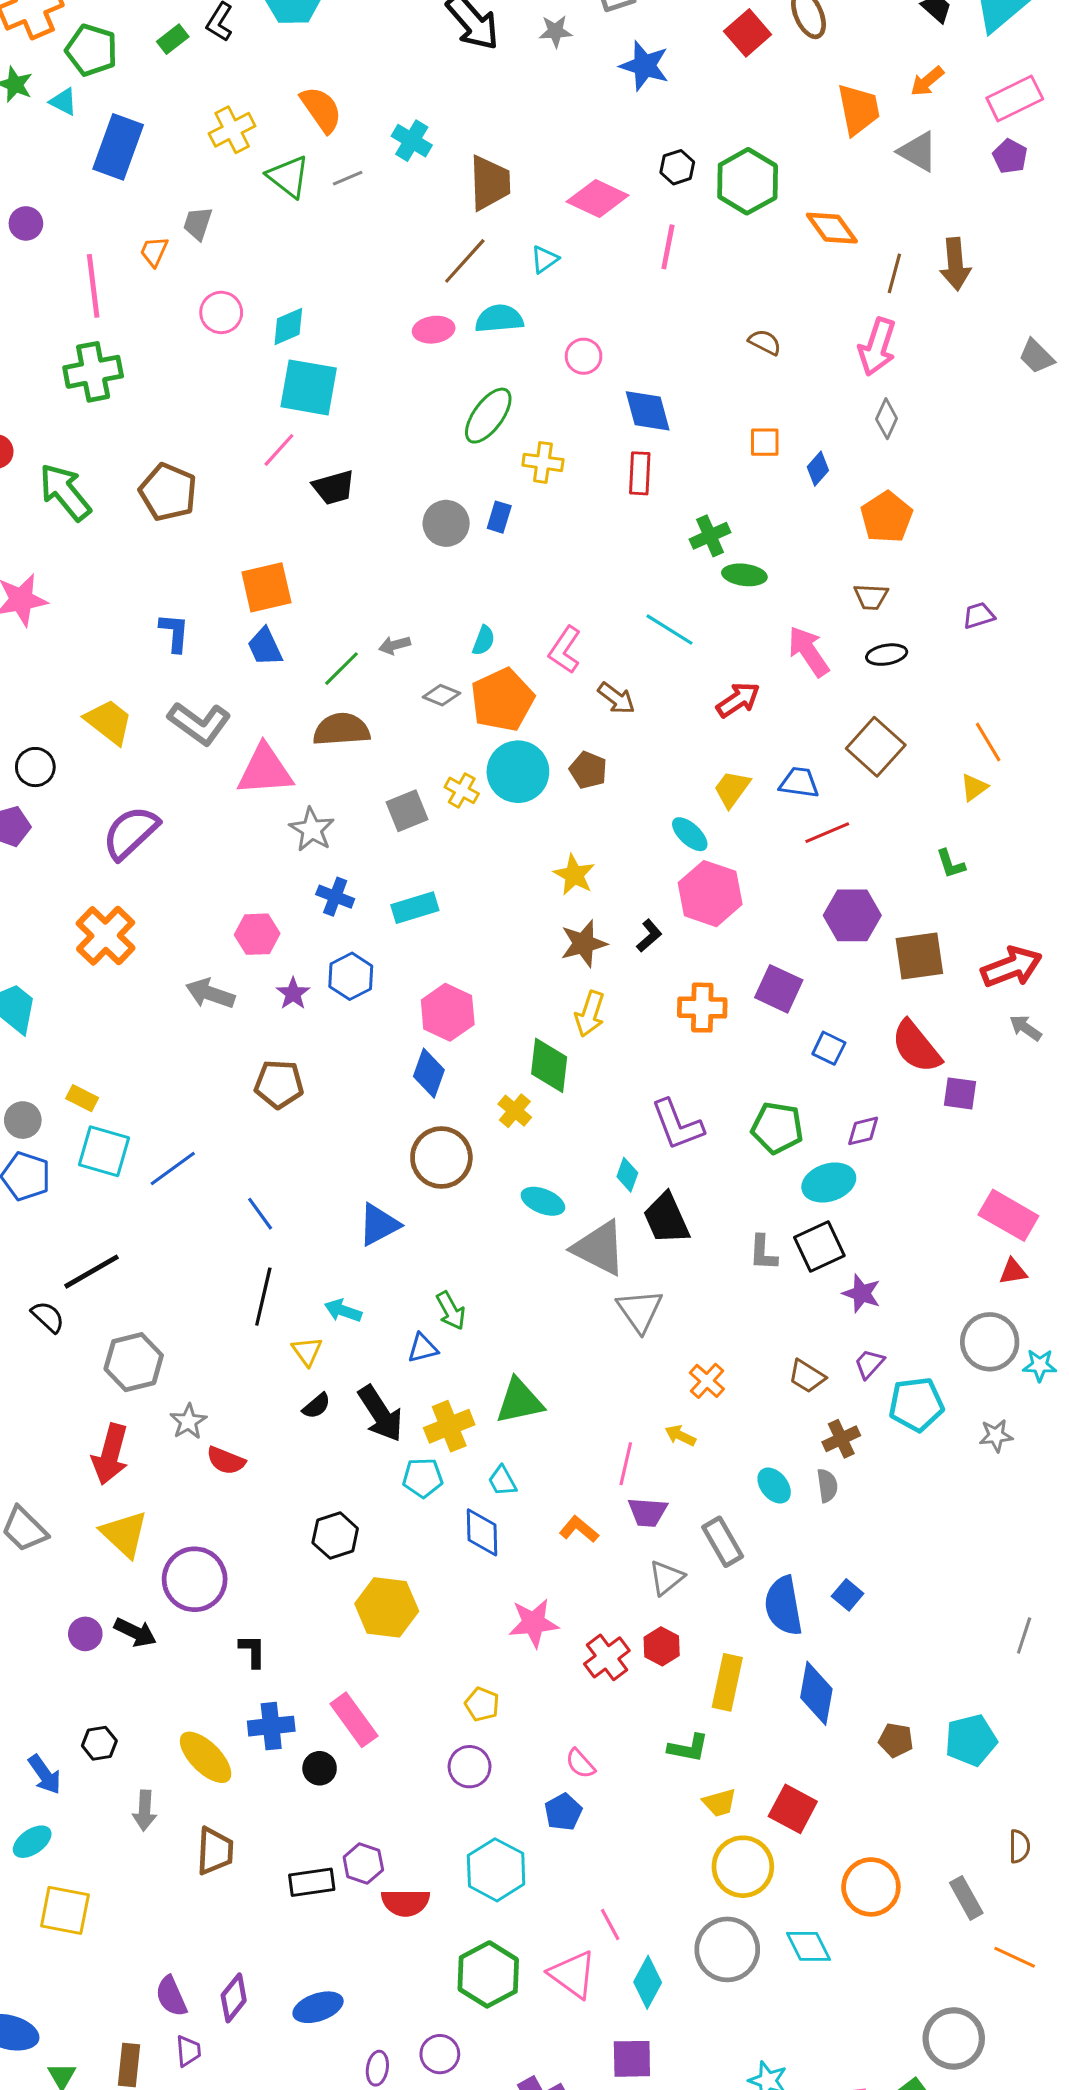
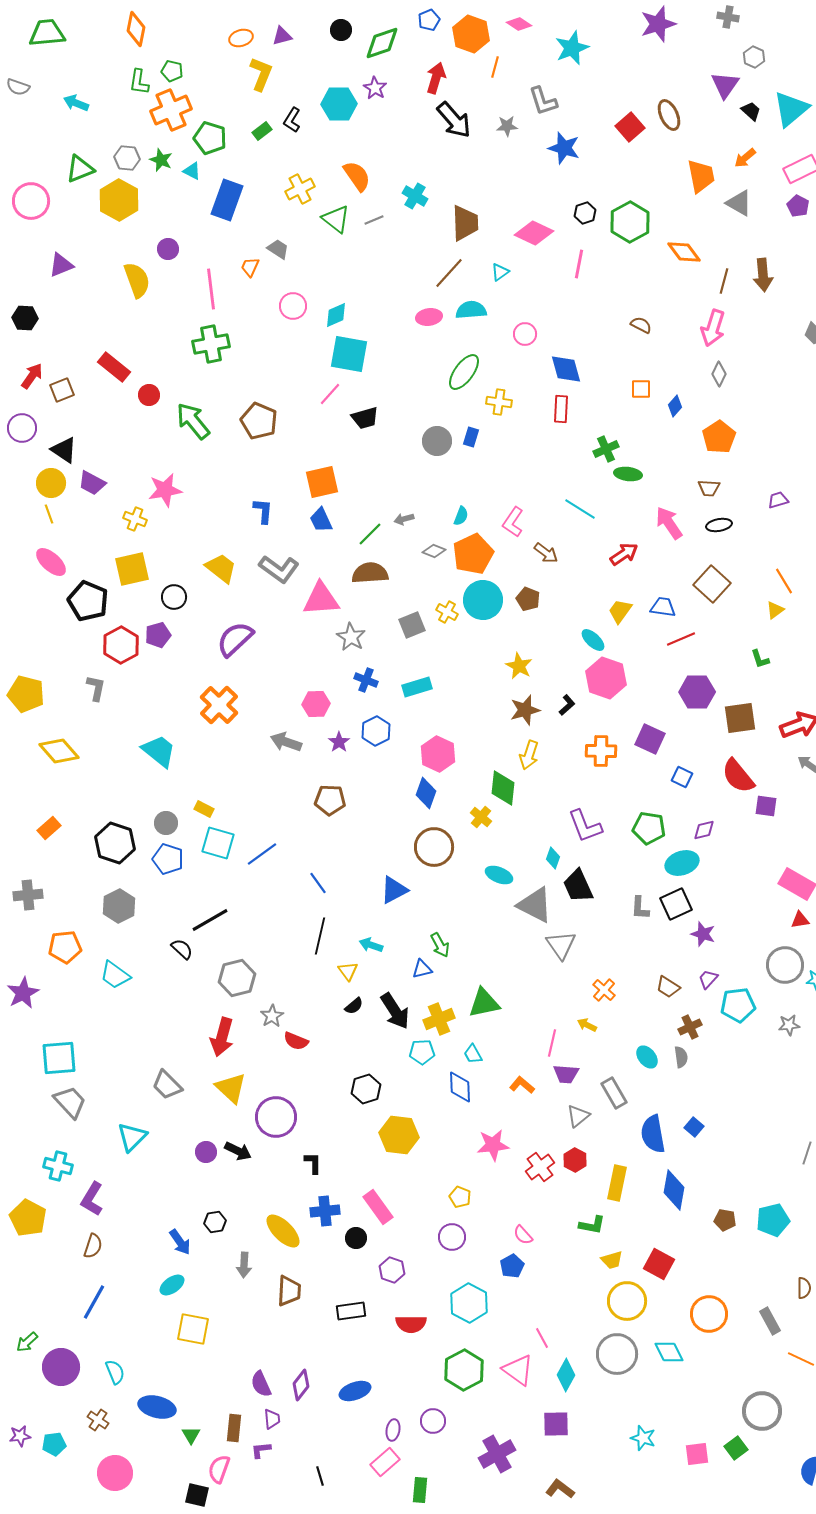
gray trapezoid: (198, 223) -> (278, 249), turned 105
purple hexagon: (363, 1864) -> (392, 1270), moved

